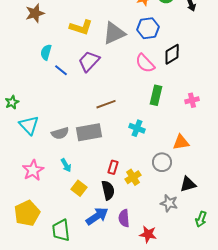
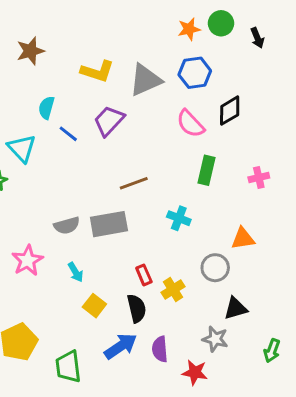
cyan triangle: (29, 125) -> (22, 148), moved
red rectangle: (113, 167) -> (144, 275), turned -40
pink star: (33, 170) -> (28, 260), moved
black triangle: (188, 184) -> (236, 308), moved
gray star: (169, 203) -> (215, 339), moved

